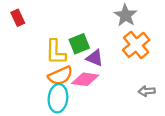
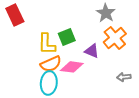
red rectangle: (18, 18) -> (15, 15), size x1.5
purple triangle: (95, 58) -> (92, 51), moved

